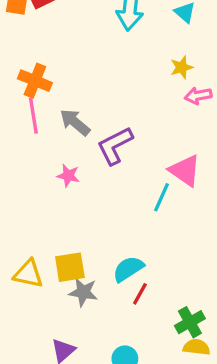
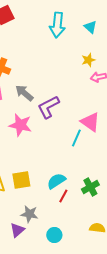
pink star: (68, 176) -> (20, 125), size x1.6
gray star: (83, 292) -> (29, 214), moved
green cross: (190, 322) -> (90, 187), moved

